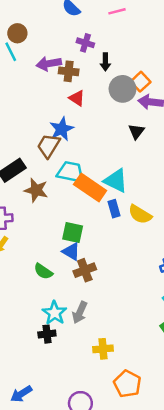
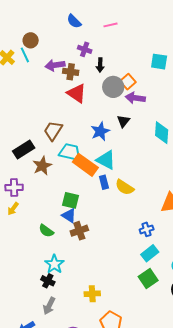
red triangle: (77, 98) -> (77, 93), size x1.5
blue star: (62, 129) -> (100, 131), moved
brown star: (36, 190) -> (42, 166), turned 30
gray arrow: (80, 312) -> (49, 306), moved
black cross: (47, 334) -> (48, 281), turned 32

